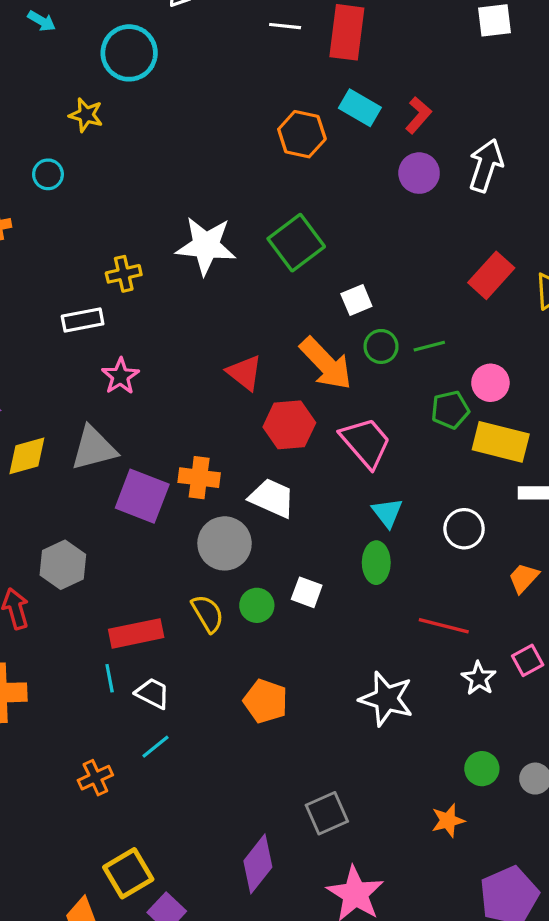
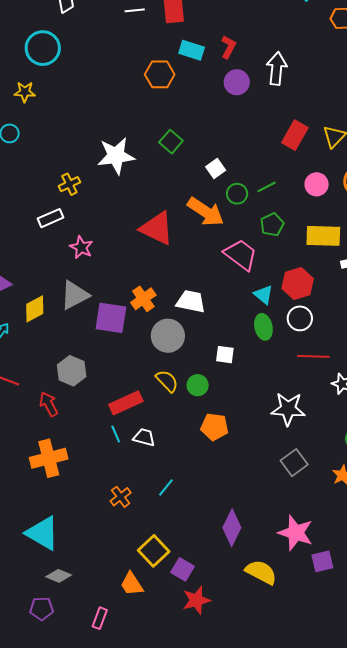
green square: (296, 243) -> (171, 142), size x0.7
red triangle: (245, 373) -> (157, 228), size x1.5
pink circle: (490, 383) -> (317, 184), moved
green pentagon: (450, 410) -> (272, 225), moved
red hexagon: (289, 425) -> (298, 284), moved
orange cross: (199, 478) -> (143, 299), turned -30
white circle: (464, 529) -> (300, 318), moved
green circle: (257, 605) -> (198, 385), moved
cyan line: (156, 747) -> (166, 488), moved
gray square: (327, 813) -> (294, 463), moved

